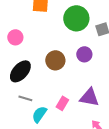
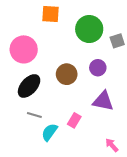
pink circle: (15, 37) -> (24, 49), size x1.6
purple triangle: (89, 97) -> (103, 101), moved

